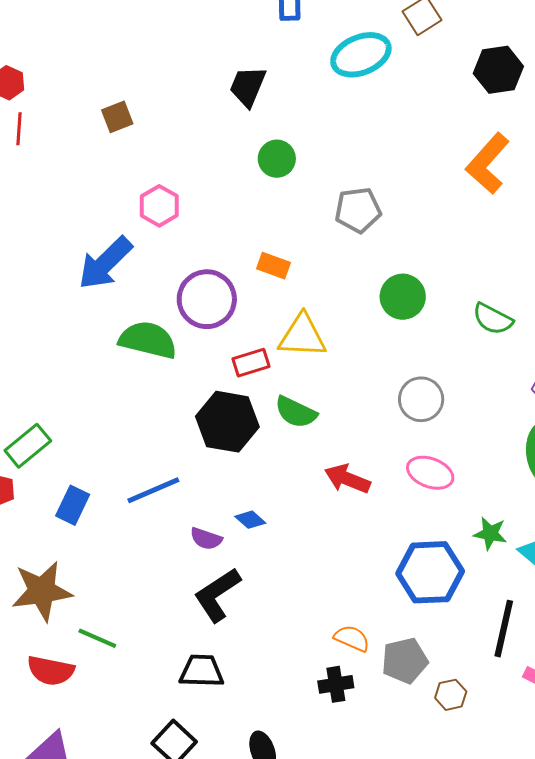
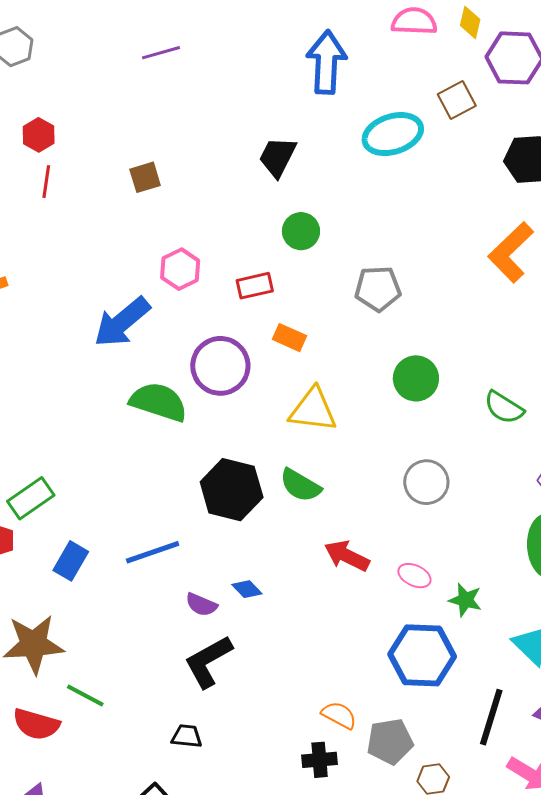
red rectangle: (251, 363) -> (255, 286), moved
pink ellipse: (430, 473) -> (414, 576), moved, size x0.7
green star: (490, 533) -> (465, 600), moved
black trapezoid: (202, 671) -> (187, 736), size x0.7

